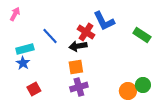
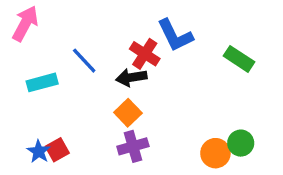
pink arrow: (15, 14) -> (25, 24), size x1.5
blue star: (23, 63) -> (39, 151), moved
orange square: (76, 67) -> (128, 113), turned -35

